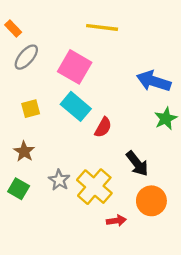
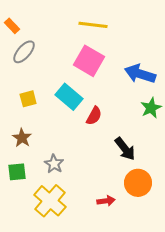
pink square: (75, 67) -> (89, 61), moved
yellow cross: (94, 187) -> (50, 201), moved
green square: (19, 189) -> (17, 172), turned -36

